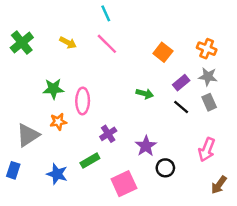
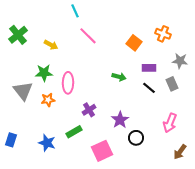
cyan line: (106, 13) -> (75, 11), moved
yellow arrow: (68, 43) -> (51, 45), moved
orange cross: (207, 49) -> (163, 34), moved
gray star: (208, 77) -> (180, 61), moved
purple rectangle: (181, 83) -> (149, 68), turned 40
gray triangle: (28, 135) -> (23, 91), moved, turned -35

